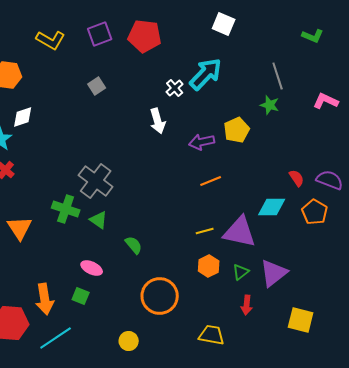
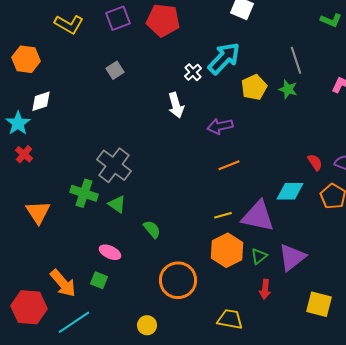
yellow pentagon: (237, 130) -> (254, 87), moved
orange hexagon: (209, 266) -> (227, 250), size x1.5
orange arrow: (45, 299) -> (63, 283), turned -32

